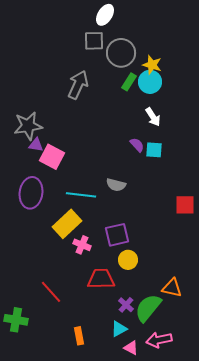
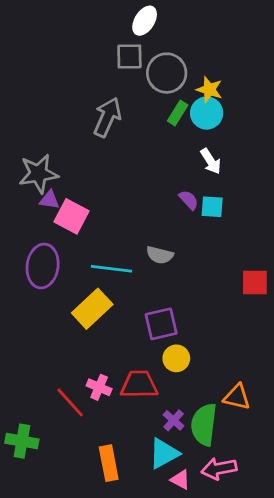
pink cross: (82, 245) -> (99, 387), moved
green semicircle: (148, 308) -> (204, 425), turned -32
cyan triangle: (119, 329) -> (164, 453), size x1.4
orange rectangle: (79, 336) -> (109, 463), size x1.4

